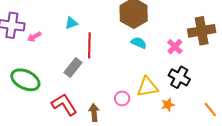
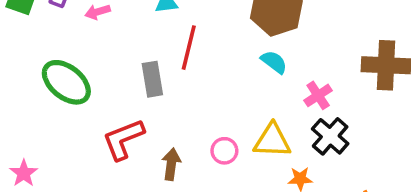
pink cross: (175, 47) -> (318, 95), moved
gray rectangle: (73, 67) -> (152, 79), turned -60
red L-shape: (64, 105) -> (123, 139), turned -92

